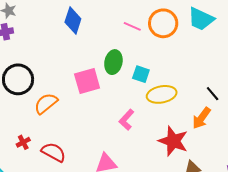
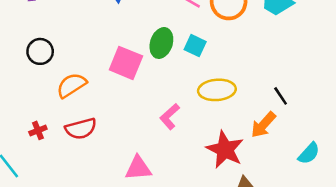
cyan square: (141, 74) -> (195, 46), moved
black circle: (18, 79) -> (40, 51), size x0.7
pink square: (87, 81) -> (126, 63), turned 32
red semicircle: (54, 152) -> (81, 129), moved, turned 130

